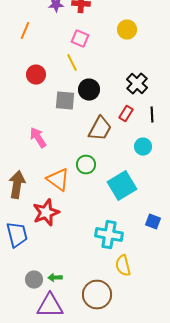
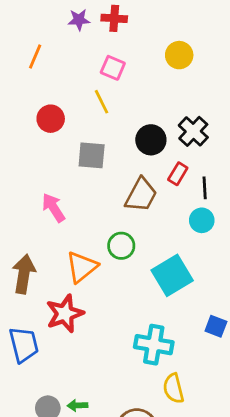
black circle: (89, 90) -> (151, 140), moved
black line: (152, 115) -> (205, 188), moved
orange triangle: (58, 180) -> (82, 267), turned 45

